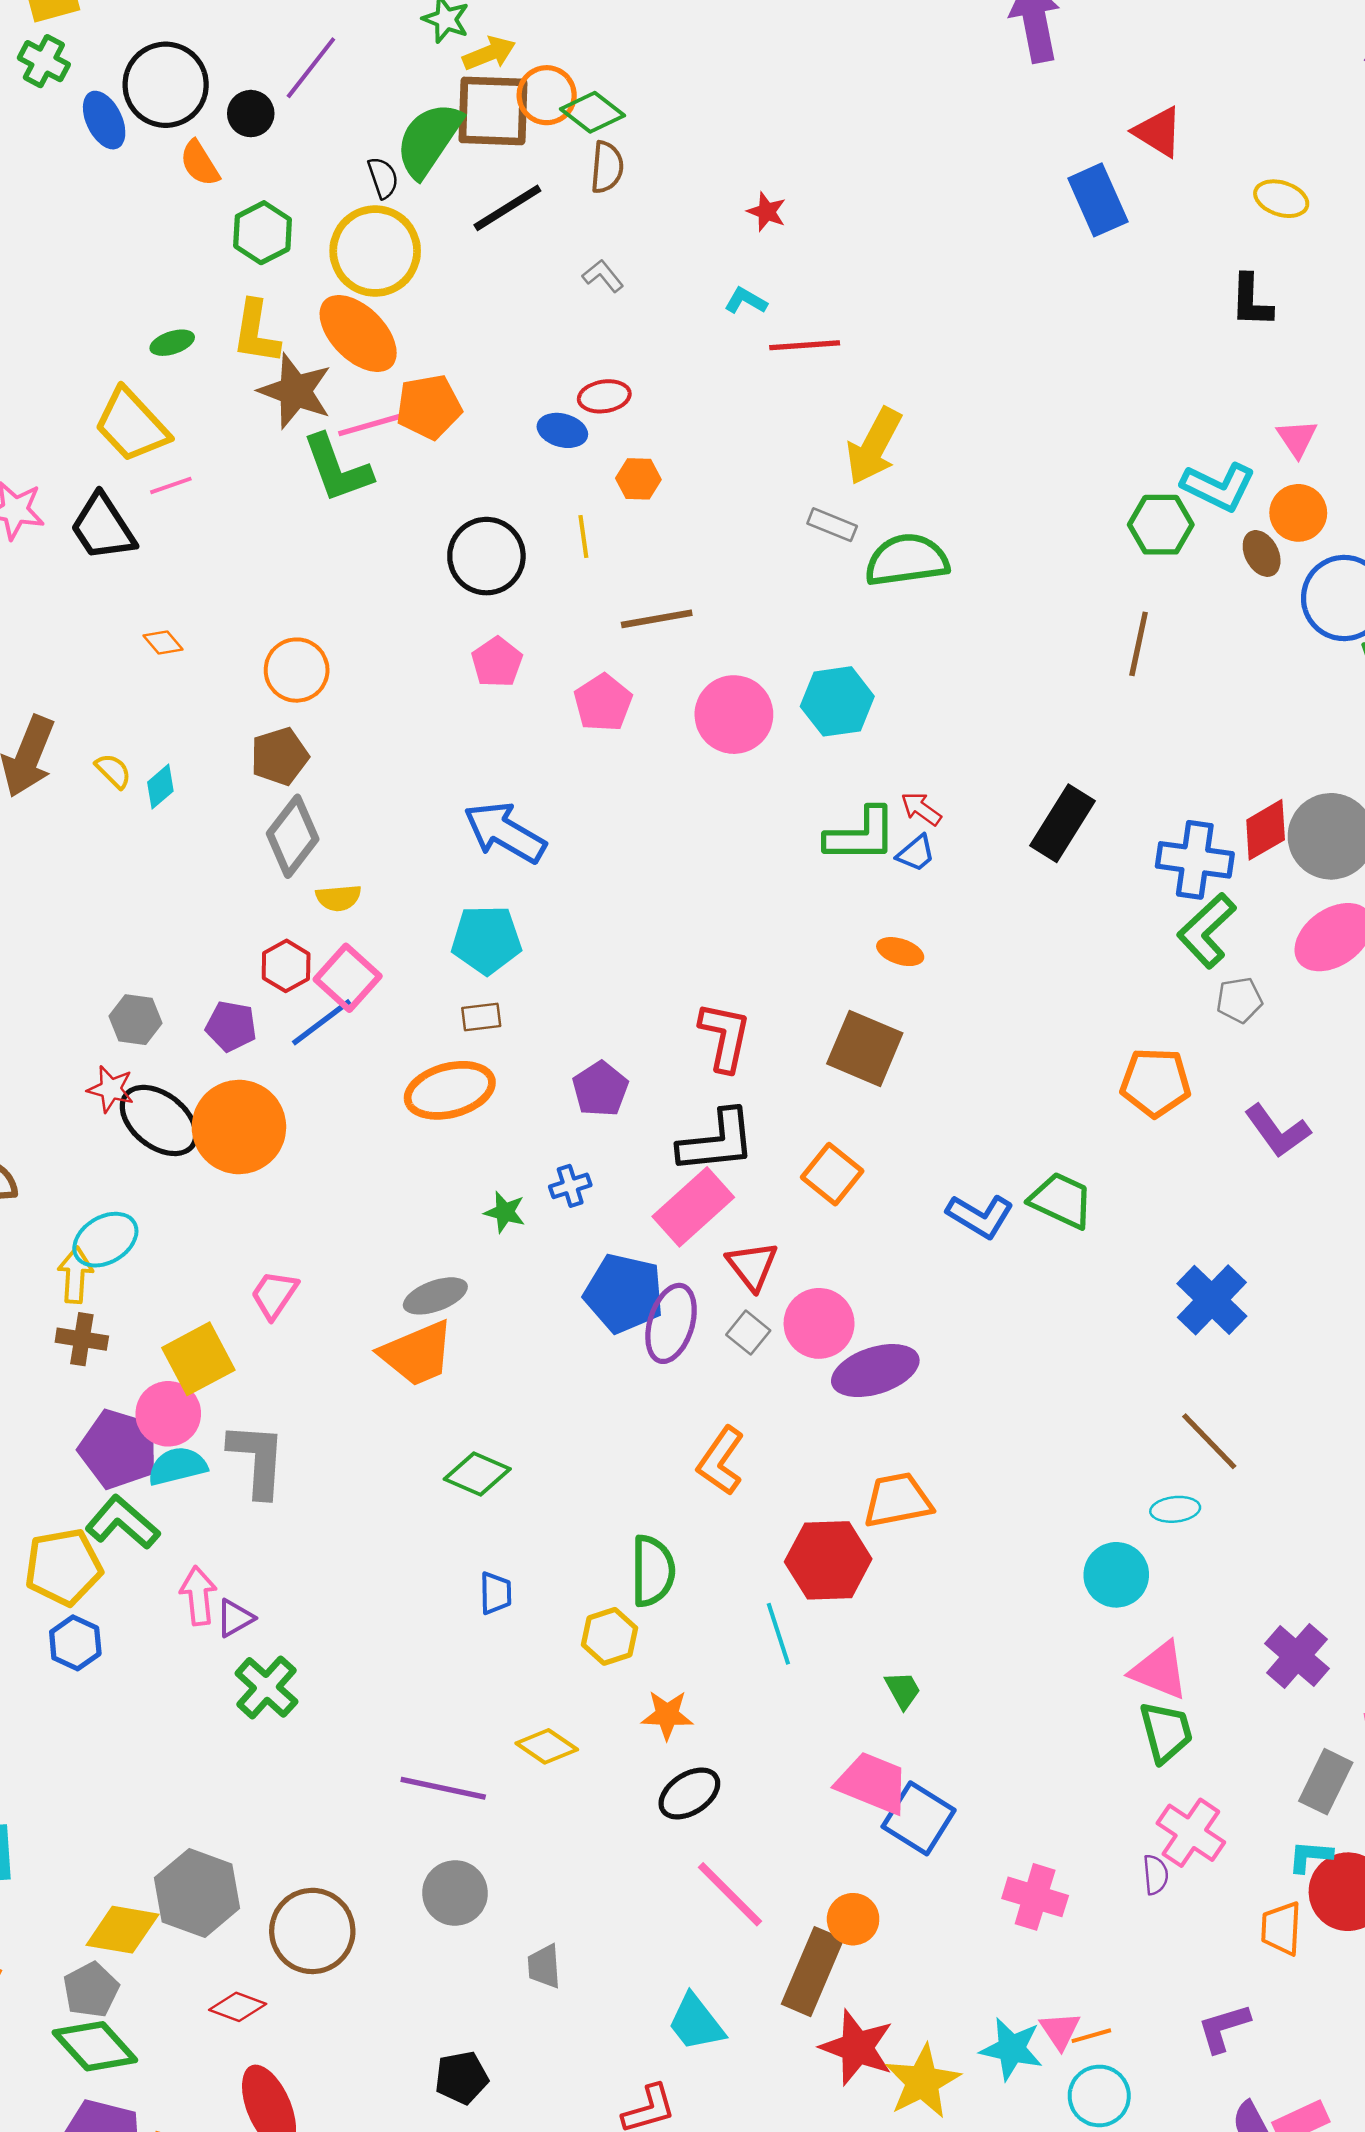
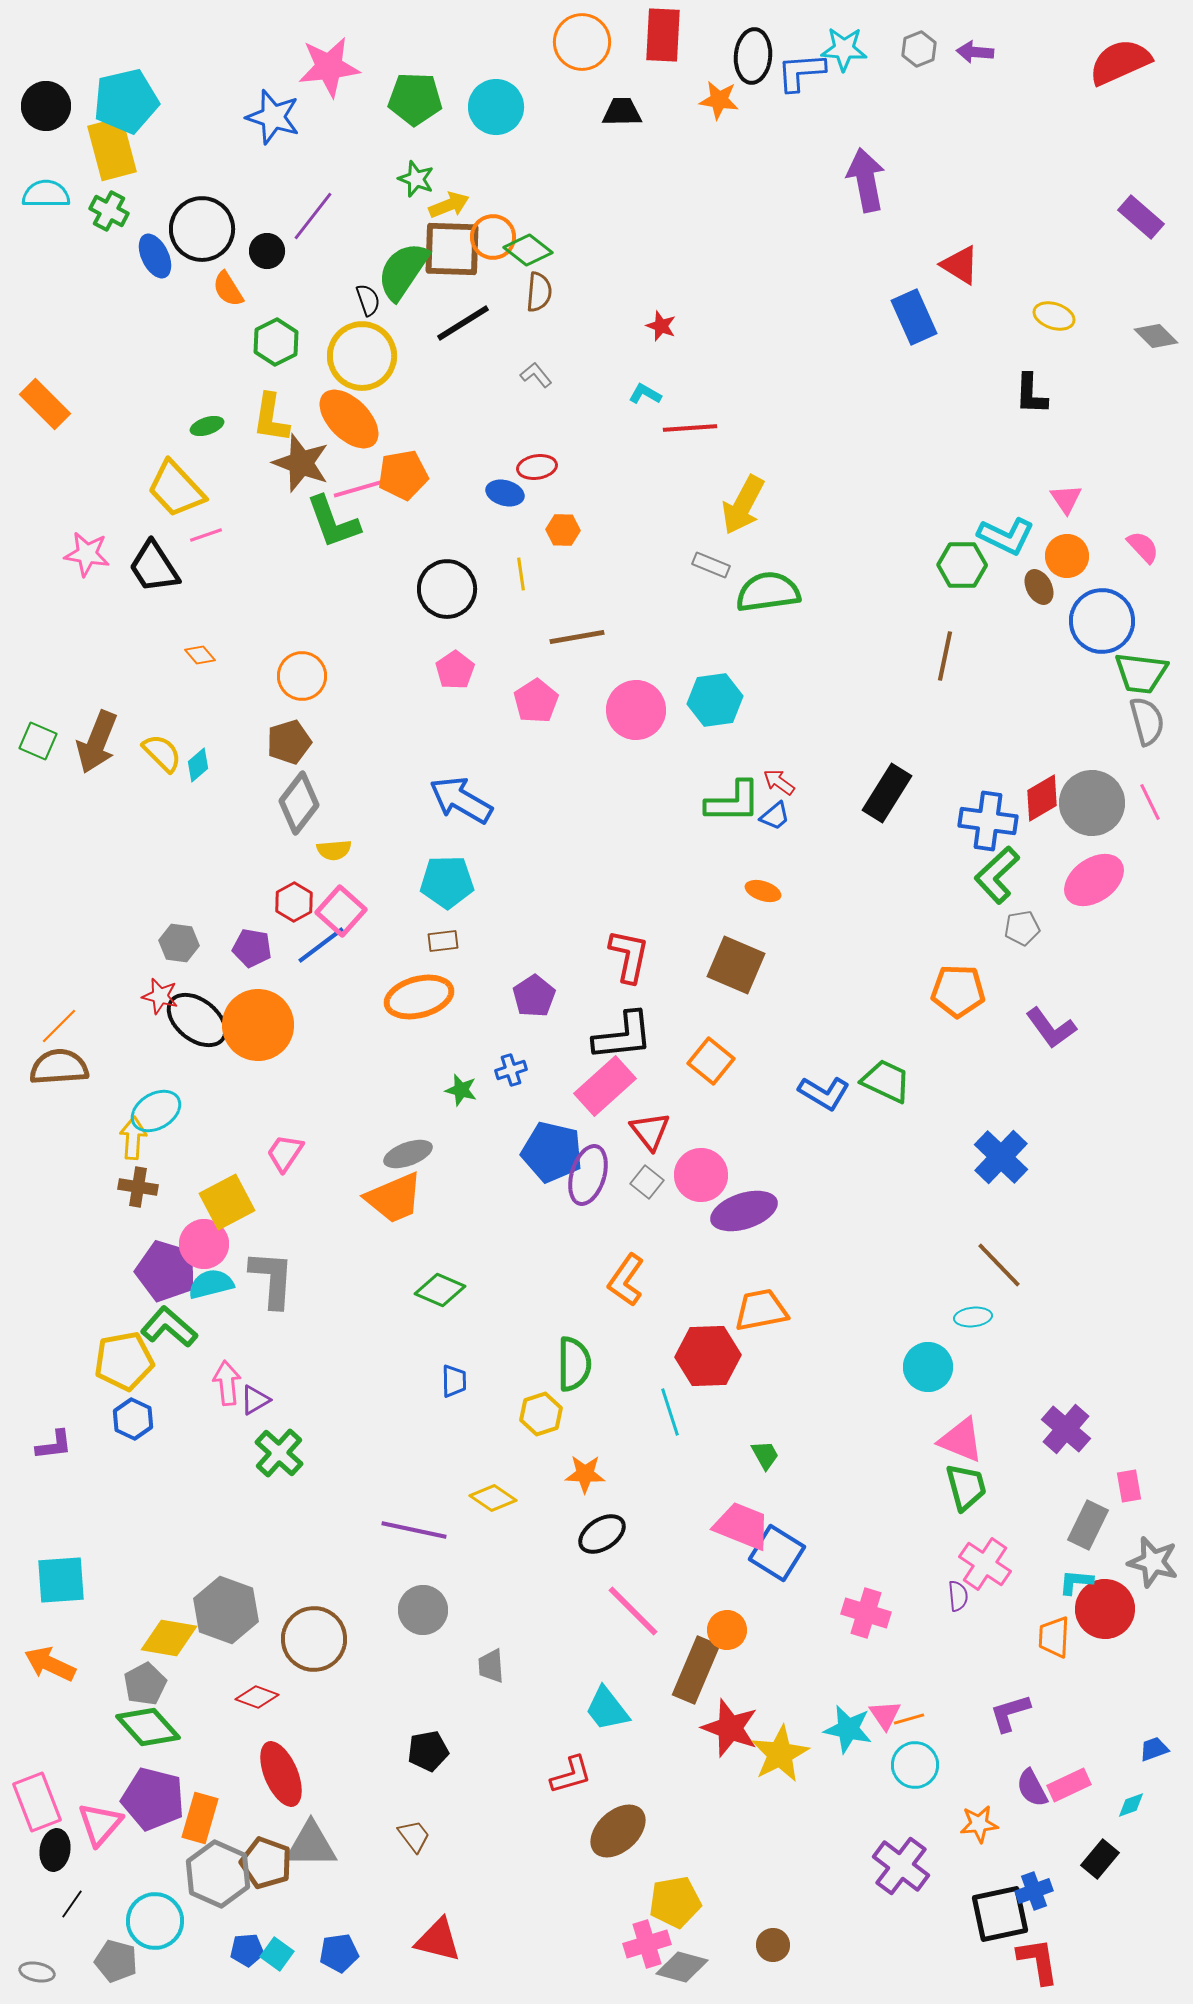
yellow semicircle: (113, 771) -> (162, 753), size x1.4

